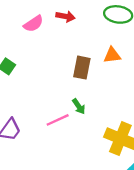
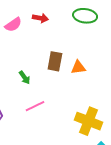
orange triangle: (112, 55) -> (78, 67), moved
green arrow: (79, 106) -> (25, 78), moved

